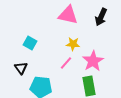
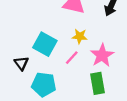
cyan square: (30, 43) -> (45, 44), moved, size x1.5

